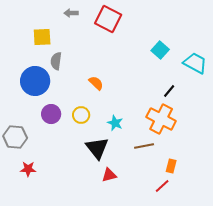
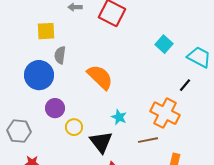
orange semicircle: (96, 83) -> (100, 77), size x1.8
black line: (169, 91) -> (185, 85), moved
yellow circle: (81, 115) -> (74, 127), moved

